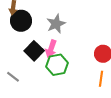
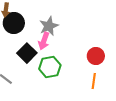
pink arrow: (51, 49) -> (44, 41), moved

